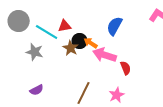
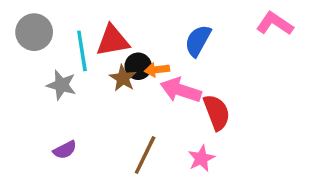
red triangle: (65, 26) -> (113, 41), size x1.5
cyan line: (47, 32) -> (82, 51), turned 50
orange arrow: (91, 43) -> (157, 70), turned -40
red semicircle: (126, 68) -> (217, 112), size x1.5

